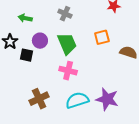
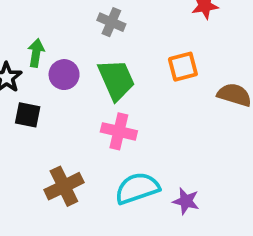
green arrow: (25, 18) -> (36, 53), moved, turned 88
black square: (26, 55) -> (28, 115), moved
purple star: (107, 99) -> (186, 201), moved, size x0.6

